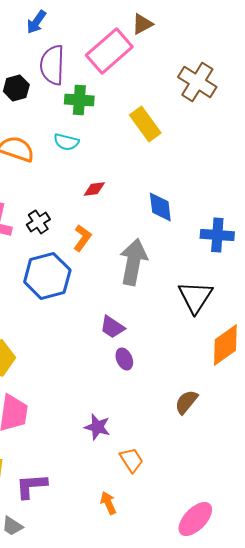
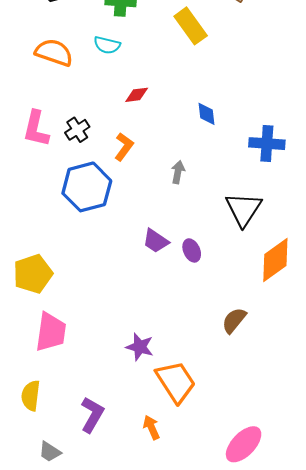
blue diamond: (160, 207) -> (207, 114), size x0.7
gray arrow: (133, 262) -> (178, 172), size x0.5
purple ellipse: (124, 359) -> (192, 250), moved
orange trapezoid: (131, 460) -> (176, 382), size x1.6
purple L-shape: (31, 486) -> (92, 415), moved, turned 124

